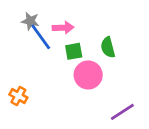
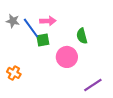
gray star: (30, 21) -> (13, 21), moved
green square: (74, 51) -> (43, 40), moved

